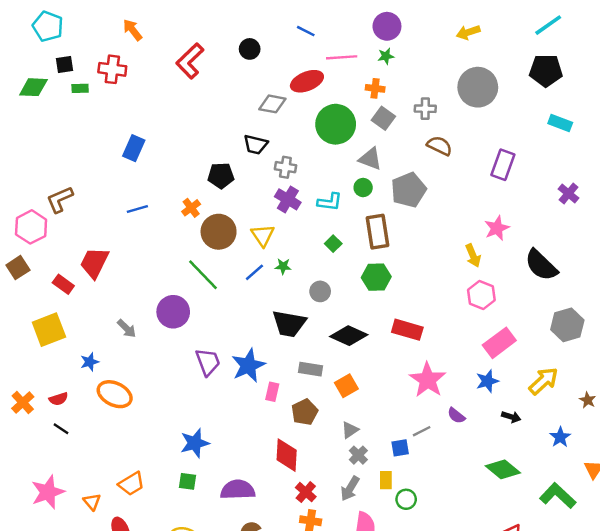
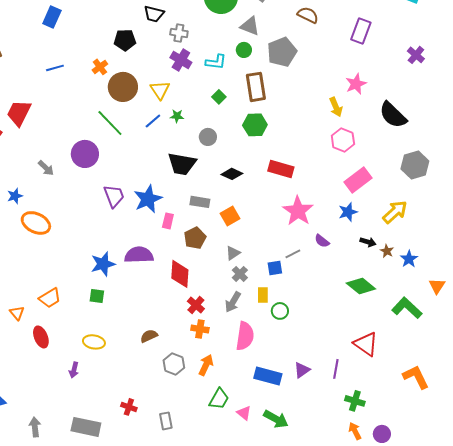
black diamond: (349, 336) -> (232, 174), size x0.7
brown star: (588, 400) -> (387, 251), moved
purple semicircle: (238, 490) -> (139, 255), moved

